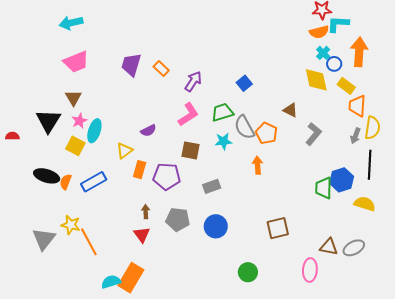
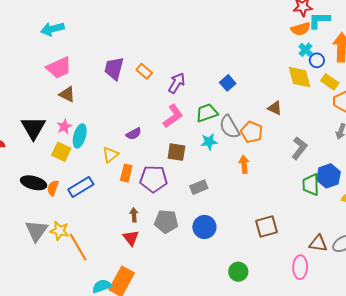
brown triangle: (73, 98) -> (67, 94), moved, turned -30
gray L-shape: (313, 134) -> (299, 148), moved
gray triangle: (44, 239) -> (36, 231), moved

